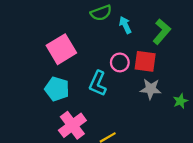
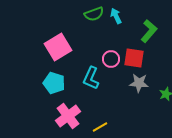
cyan arrow: (125, 25) -> (116, 16), moved

